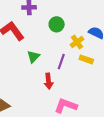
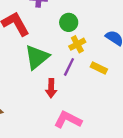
yellow cross: (77, 42) -> (77, 44), moved
green triangle: (33, 57) -> (37, 57), size x1.6

